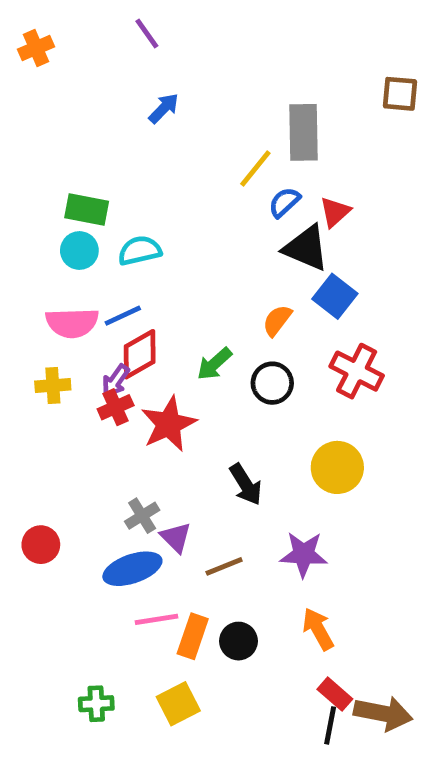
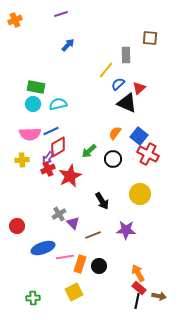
purple line: (147, 34) -> (61, 14), turned -72
brown square: (400, 94) -> (150, 38), moved
gray rectangle: (304, 132) -> (126, 55), size x0.7
blue square: (335, 296) -> (139, 136), moved
blue ellipse: (132, 569) -> (43, 248), moved
orange arrow: (318, 629) -> (138, 273), moved
green cross: (96, 704) -> (33, 298), moved
brown arrow: (383, 713) -> (159, 296), size x0.6

